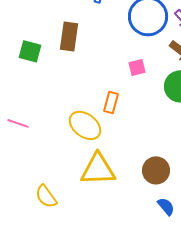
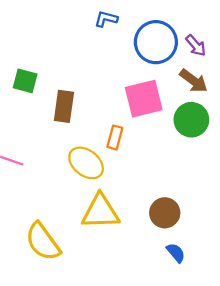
brown rectangle: (69, 36) -> (64, 106), moved
pink square: (137, 67) -> (144, 99), size x2.0
yellow semicircle: (46, 196) -> (43, 242), size x1.5

